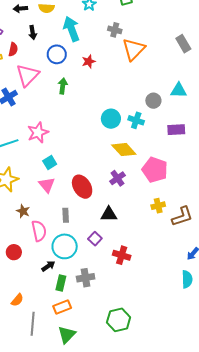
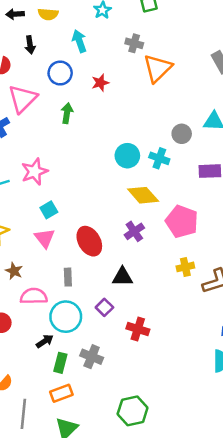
cyan arrow: (71, 29) -> (79, 41), size x0.7
pink semicircle: (39, 231) -> (34, 296), turned -80
gray cross: (86, 278) -> (92, 357), turned 30

